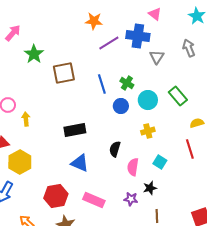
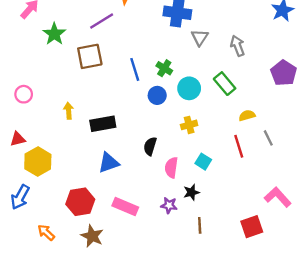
purple line: (109, 43) -> (102, 21), moved
gray arrow: (189, 48) -> (238, 46), moved
yellow arrow: (26, 119) -> (69, 111), moved
blue triangle: (80, 163) -> (109, 163), turned -42

